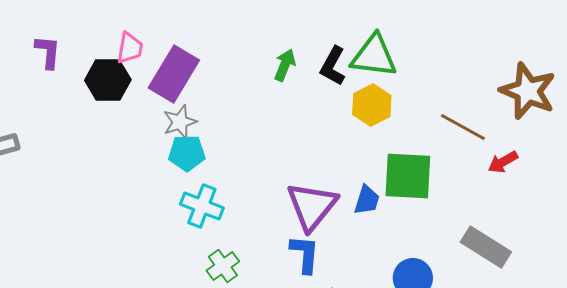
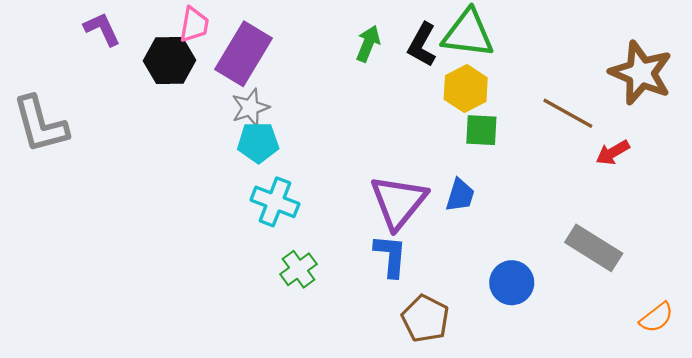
purple L-shape: (48, 52) -> (102, 29), turned -30
green square: (408, 176) -> (481, 130), moved, size x0.6

